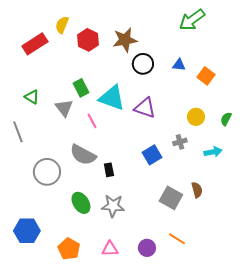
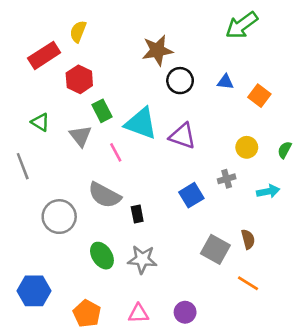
red hexagon: (88, 40) -> (79, 79), moved
orange line: (177, 239) -> (248, 283), moved

